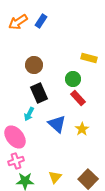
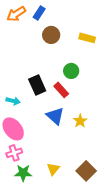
yellow rectangle: (89, 58) -> (87, 38), moved
brown circle: (34, 65) -> (51, 35), moved
red rectangle: (78, 98) -> (61, 90), moved
cyan arrow: (29, 114) -> (13, 101), moved, turned -104

